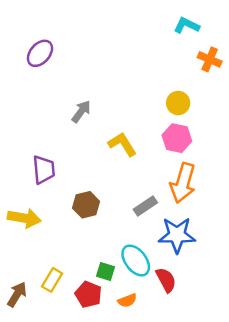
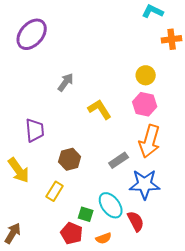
purple ellipse: (40, 53) -> (32, 34), size x1.4
orange cross: (210, 59) -> (172, 39), turned -30
yellow arrow: (24, 218) -> (19, 170), turned 44
yellow rectangle: (52, 280) -> (55, 191), moved

